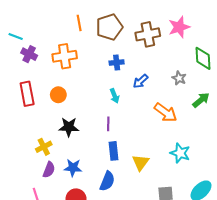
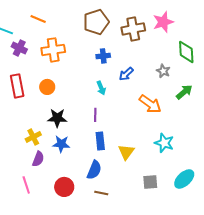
orange line: (79, 23) -> (38, 19), moved, turned -56
blue star: (73, 168) -> (61, 144), moved

